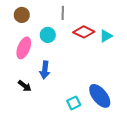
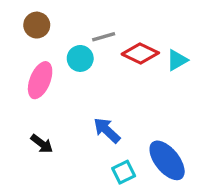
gray line: (63, 13) -> (104, 37), moved, turned 72
blue arrow: (45, 70) -> (107, 130), moved, turned 126

